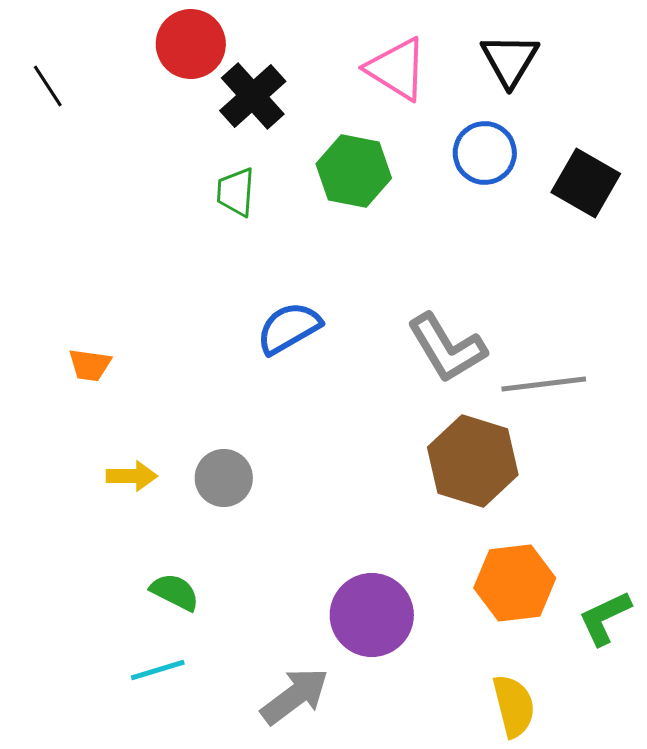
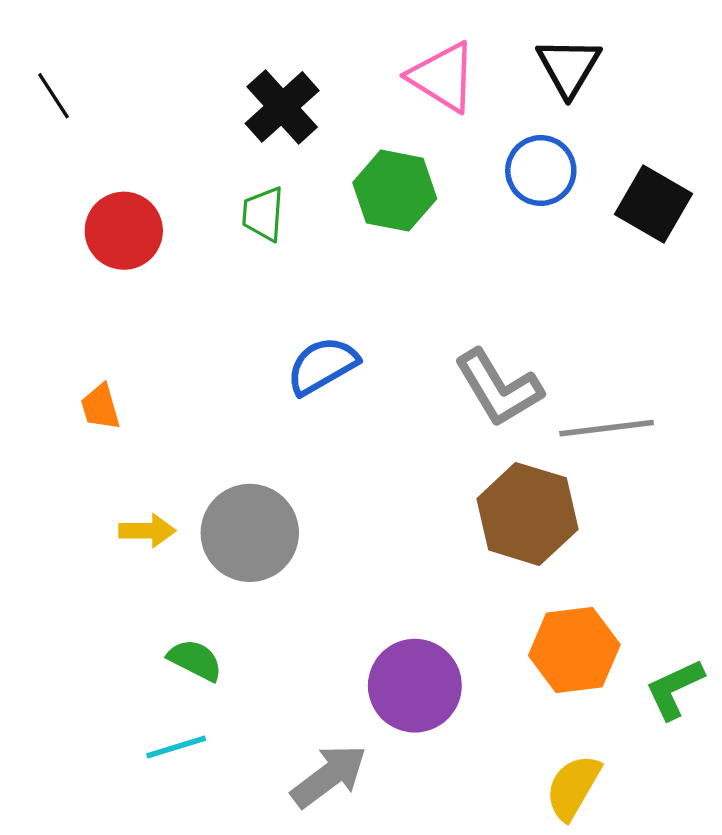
red circle: (191, 44) -> (124, 231), moved
orange trapezoid: (90, 365) -> (100, 407), turned 66
gray circle: (224, 478) -> (250, 533), size x1.5
yellow semicircle: (514, 706) -> (573, 787), turned -136

